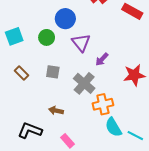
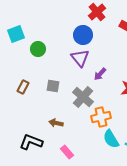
blue circle: (65, 19) -> (83, 35), moved
cyan square: (14, 36) -> (16, 34), moved
green circle: (47, 37) -> (38, 49), moved
brown rectangle: (22, 73) -> (23, 87), turned 72

